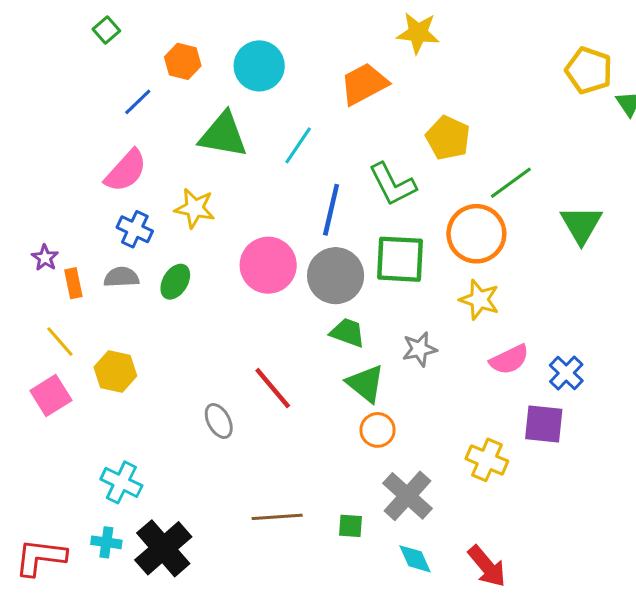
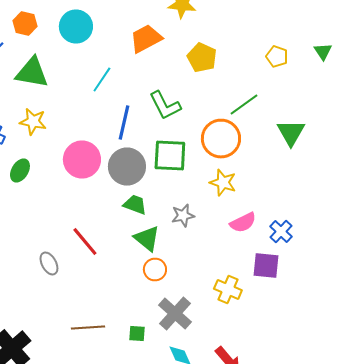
yellow pentagon: (589, 70) -> (277, 56), moved, size x0.7
green triangle: (223, 135) -> (32, 72), moved
yellow pentagon: (448, 138) -> (202, 58), moved

